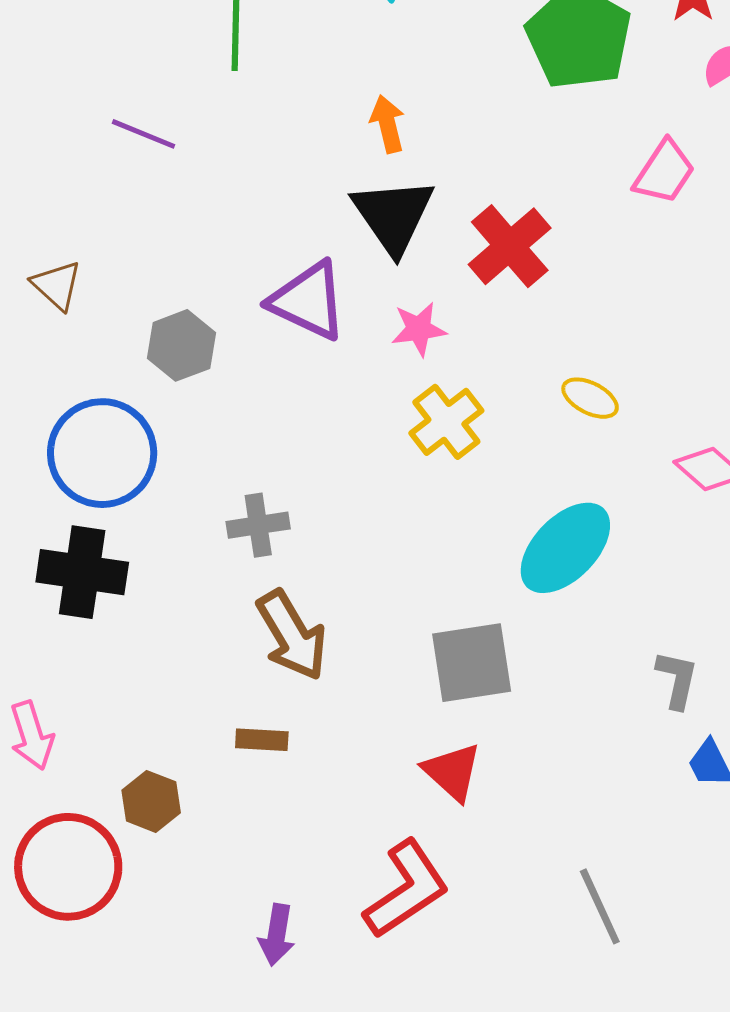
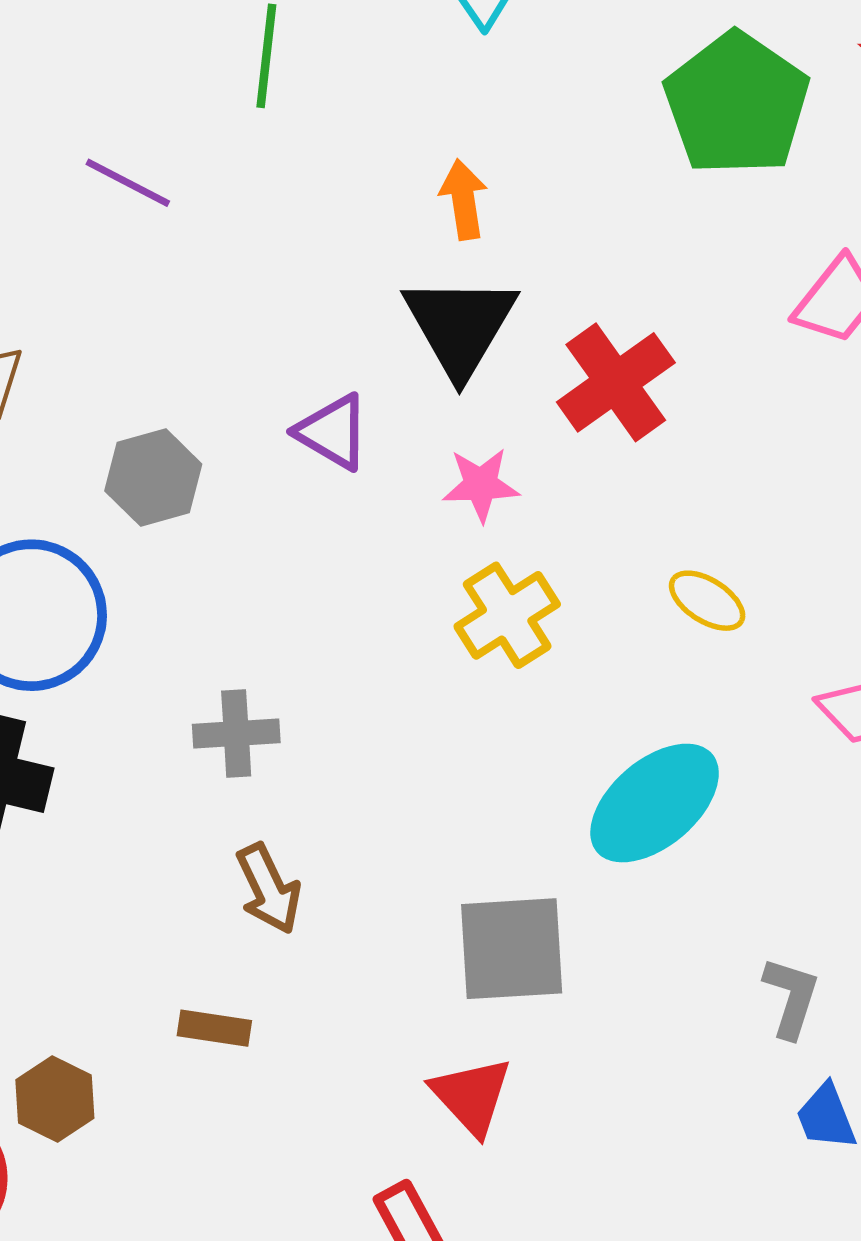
purple triangle: (308, 301) -> (333, 432), size x0.7
brown arrow: (292, 635) -> (269, 889), size x0.7

